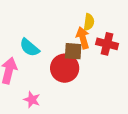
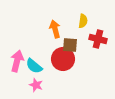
orange arrow: (83, 38) -> (55, 29), moved
cyan semicircle: (29, 48) -> (34, 66), moved

